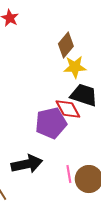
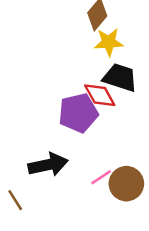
pink line: (69, 174) -> (101, 177), turned 66

